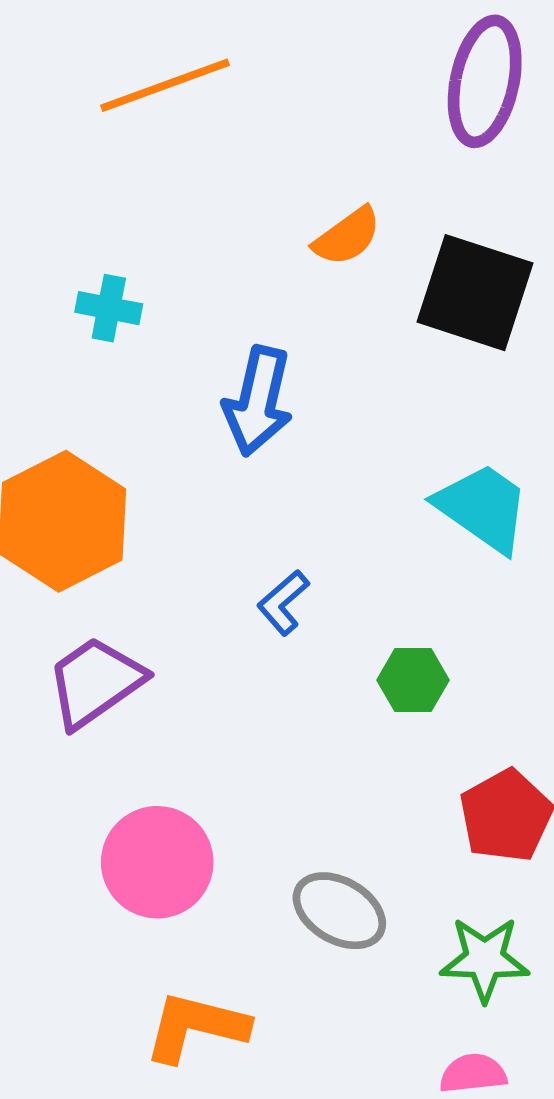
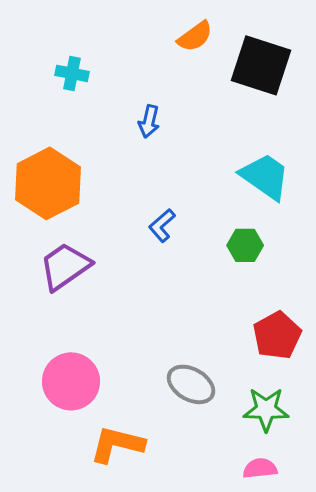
blue arrow: (258, 401) -> (149, 121), size x0.6
green hexagon: (413, 680) -> (245, 245), moved
pink circle: (157, 862) -> (71, 381), moved

